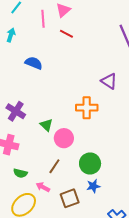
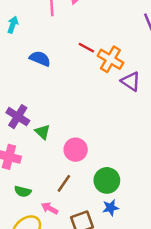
red line: (66, 34) -> (86, 48), moved
orange cross: (87, 108) -> (110, 59), moved, turned 30
green triangle: (46, 125) -> (43, 132), moved

